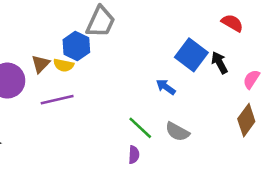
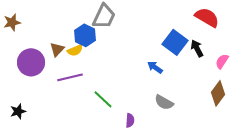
red semicircle: (232, 23) -> (207, 17), size x1.4
yellow semicircle: (64, 65) -> (75, 50), turned -35
green line: (140, 128) -> (103, 99), moved

